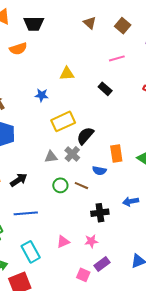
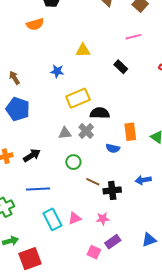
black semicircle: (85, 136) -> (100, 113), turned 48
brown line: (81, 186) -> (93, 182), moved
cyan rectangle: (31, 252) -> (52, 219), moved

